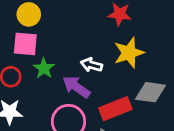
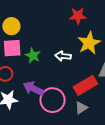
green star: (44, 68) -> (33, 56), moved
purple arrow: (76, 87) -> (34, 89), moved

